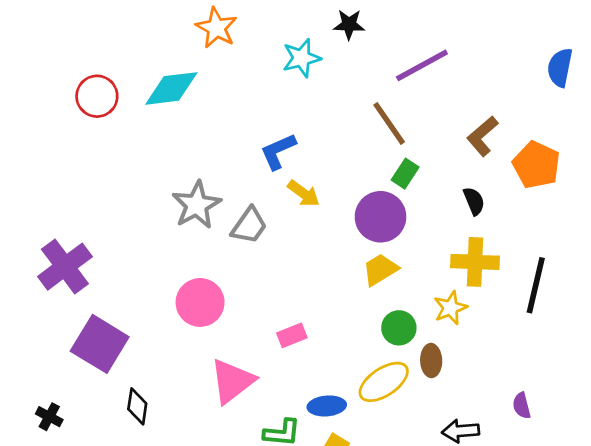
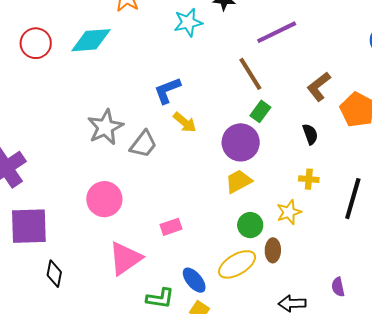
yellow cross: (475, 262) -> (309, 179), size x0.6
purple square: (100, 344) -> (29, 226), turned -36
blue ellipse: (327, 406) -> (194, 280), turned 52

